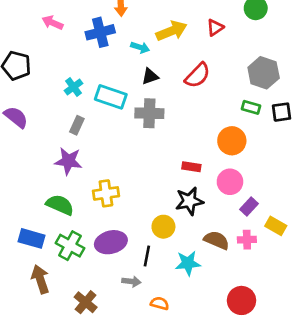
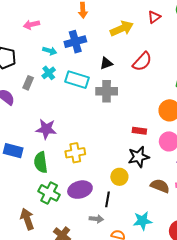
pink arrow: (52, 23) -> (31, 25), turned -35
red triangle: (215, 27) -> (154, 17), moved
blue cross: (100, 32) -> (75, 42), moved
cyan arrow: (140, 47) -> (50, 51), moved
gray rectangle: (77, 125) -> (28, 83), moved
green semicircle: (60, 205) -> (41, 162), turned -120
blue rectangle: (32, 238) -> (13, 151), moved
cyan star: (188, 263) -> (142, 221), moved

